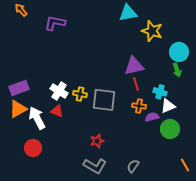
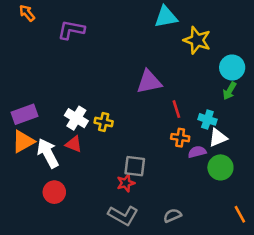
purple triangle: (134, 66) -> (149, 82), moved
green arrow: (177, 70) -> (230, 91), turned 48
gray square: (104, 100) -> (135, 166), moved, size x0.7
red circle: (33, 148) -> (54, 192), moved
gray semicircle: (133, 166) -> (172, 215), turned 32

